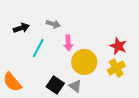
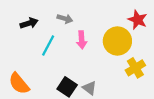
red star: (118, 46) -> (138, 20), moved
yellow circle: (84, 62) -> (117, 41), moved

